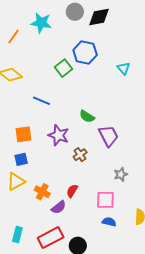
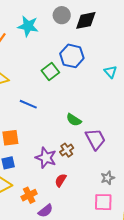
purple star: (58, 135) -> (46, 158), moved
brown cross: (80, 155) -> (67, 150), moved
red semicircle: (72, 191) -> (61, 180), moved
orange cross: (42, 192) -> (29, 195), turned 35
pink square: (105, 200) -> (103, 202), moved

